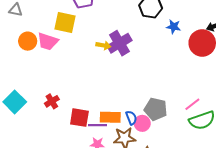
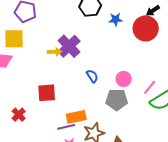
red square: (79, 118) -> (47, 93), moved
blue semicircle: (131, 118) -> (92, 76), moved
pink circle: (142, 123) -> (124, 79), moved

